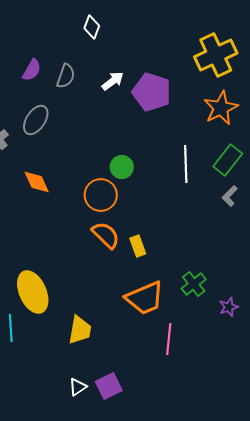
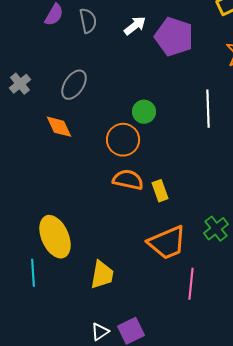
gray semicircle: (66, 76) -> (88, 21), turned -30
gray ellipse: (36, 120) -> (74, 85), moved
orange semicircle: (106, 235) -> (128, 180), turned -32

